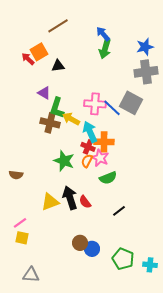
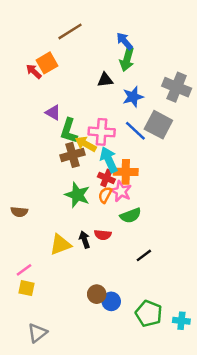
blue star: (145, 47) -> (133, 97), moved
black triangle: (58, 66) -> (105, 80), moved
gray cross: (146, 72) -> (177, 87), turned 30
pink cross: (95, 104) -> (102, 132), moved
brown cross: (50, 123) -> (72, 155), moved, turned -30
black arrow: (70, 198) -> (85, 240), size x0.6
red semicircle: (85, 202) -> (103, 235), moved, turned -48
gray triangle: (31, 275) -> (37, 333), turned -42

